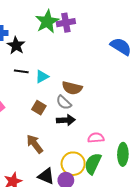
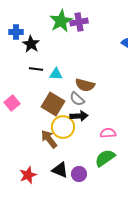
cyan triangle: (42, 77) -> (56, 74), turned 32
brown square: (39, 108) -> (53, 104), size x1.6
yellow circle: (73, 164) -> (63, 127), moved
green semicircle: (93, 164) -> (105, 158), turned 30

